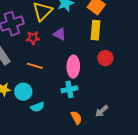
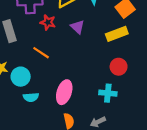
yellow rectangle: (95, 30) -> (117, 34), turned 48
pink ellipse: (73, 67) -> (64, 92), moved
cyan cross: (69, 89) -> (108, 93), moved

